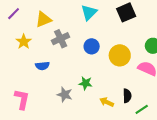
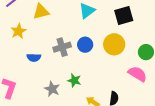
gray cross: (61, 39) -> (62, 47), moved
yellow circle: (120, 55) -> (114, 44), moved

